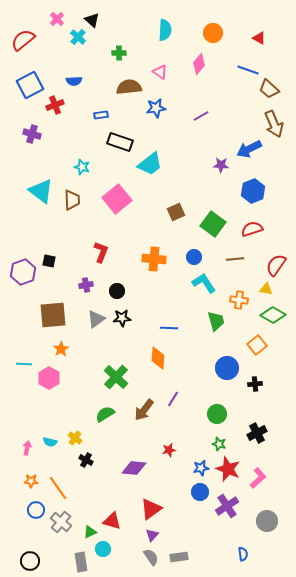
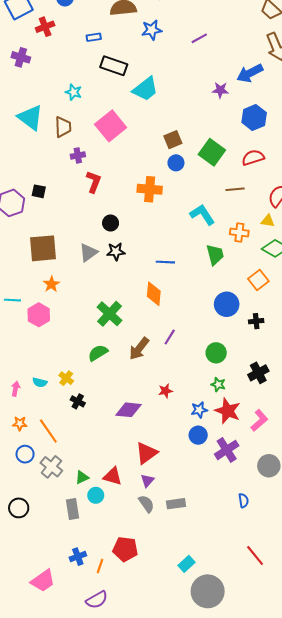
blue circle: (194, 257) -> (176, 163), moved
purple cross: (86, 285) -> (78, 155), moved
red triangle: (112, 521) -> (113, 476), moved

